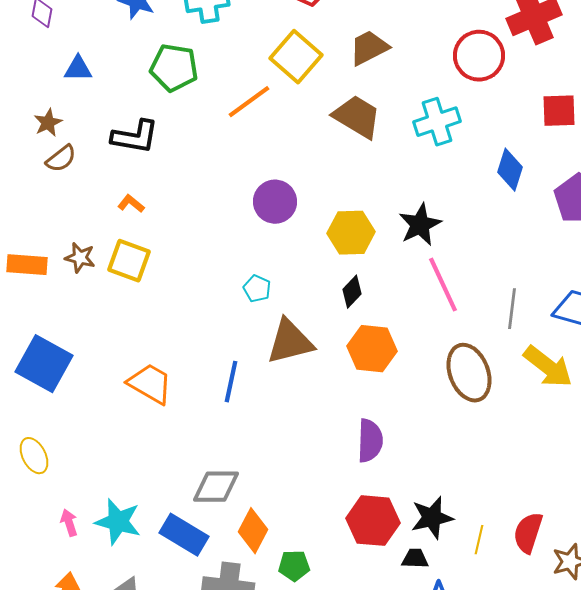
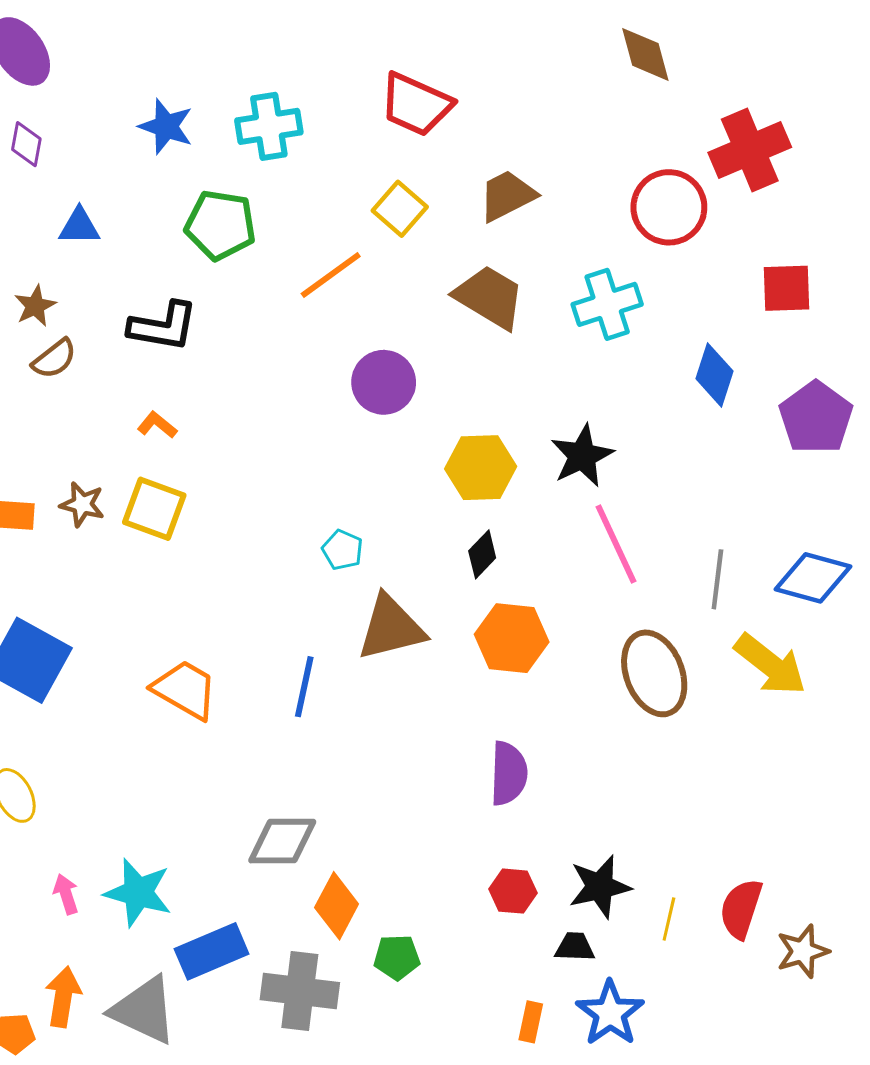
yellow square: (296, 57) -> (400, 209), size x0.7
purple circle: (275, 202) -> (384, 382), moved
red hexagon: (373, 521) -> (513, 891), size x0.6
blue rectangle: (184, 535) -> (212, 951), moved, turned -54

